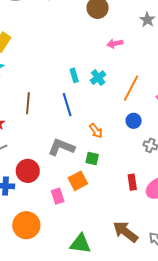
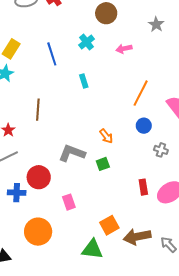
cyan cross: (98, 78) -> (87, 42), moved
blue line: (67, 105) -> (52, 54), moved
green square: (92, 158) -> (103, 164), turned -32
orange square: (78, 181) -> (109, 225), moved
brown arrow: (125, 232) -> (137, 237), turned -48

